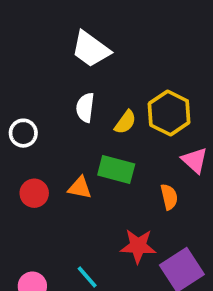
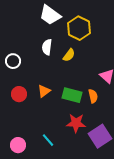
yellow hexagon: (169, 113) -> (79, 28), moved
green rectangle: (116, 170) -> (72, 95), moved
orange triangle: (80, 188) -> (44, 91), turned -48

